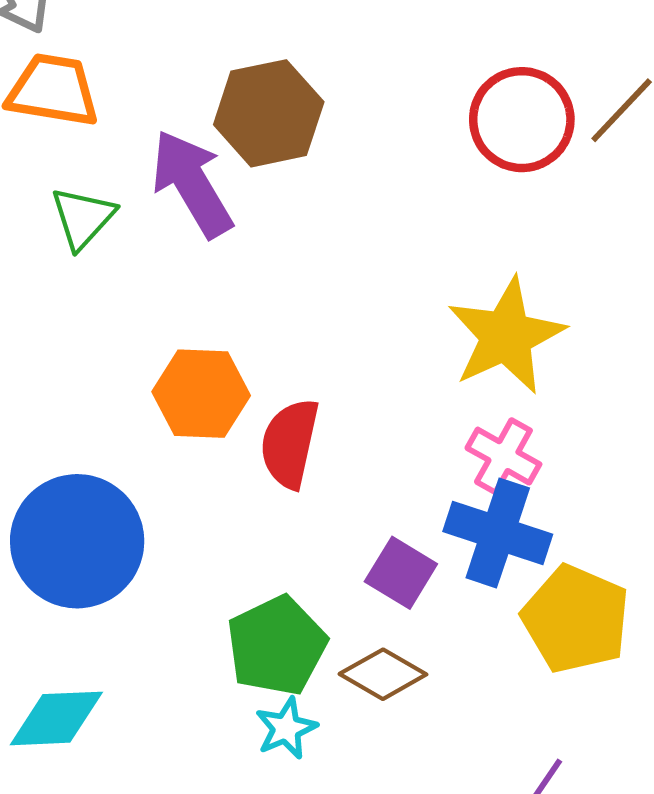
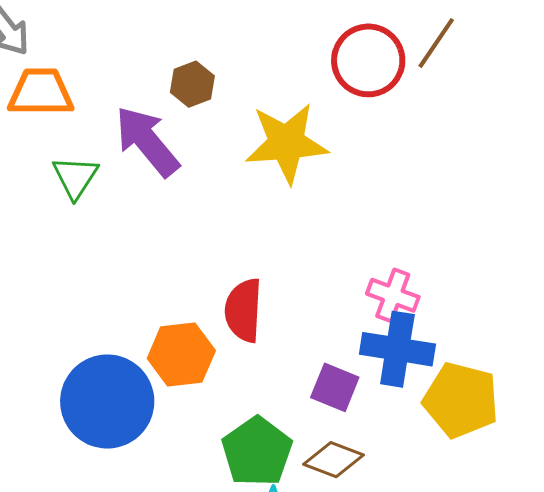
brown hexagon: (269, 113) -> (192, 84), size x0.6
yellow star: (506, 336) -> (286, 143), moved, turned 30
orange hexagon: (201, 394) -> (181, 354), moved

